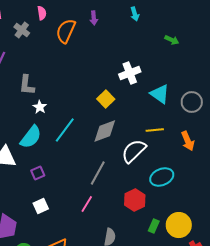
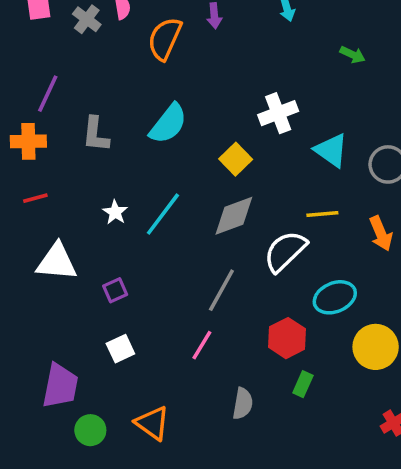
gray cross: (22, 30) -> (87, 19), moved
white star: (40, 107) -> (115, 212), moved
cyan semicircle: (31, 137) -> (168, 124), moved
yellow circle: (179, 225) -> (376, 347), moved
green rectangle: (154, 226) -> (303, 384), moved

